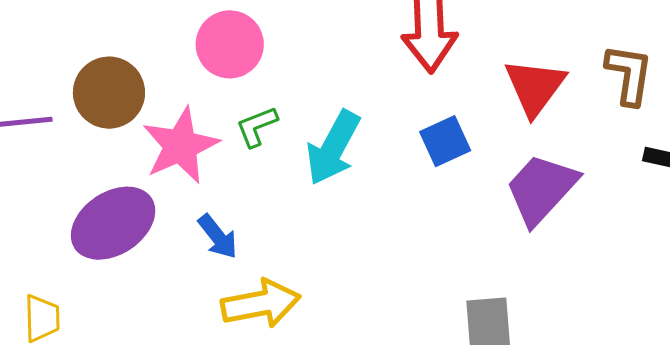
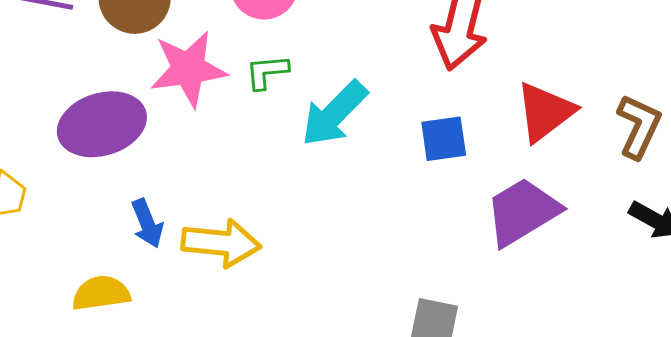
blue arrow: (218, 237) -> (147, 223), moved

